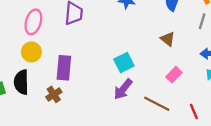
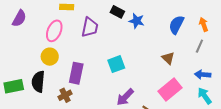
cyan square: (124, 63) -> (116, 64), moved
pink rectangle: (174, 75) -> (170, 89), size x1.6

